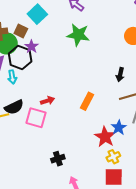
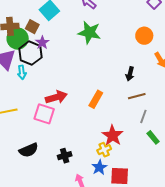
red arrow: (47, 101) -> (56, 97), size x1.5
black semicircle: (14, 107) -> (29, 150), moved
blue star: (119, 127) -> (99, 167), moved
yellow cross: (113, 157) -> (104, 150), moved

